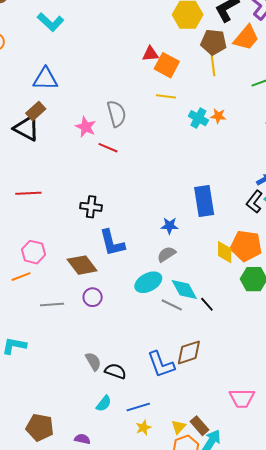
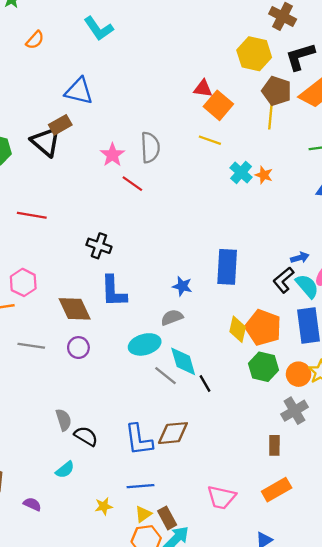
blue line: (138, 407) -> (141, 486), moved

